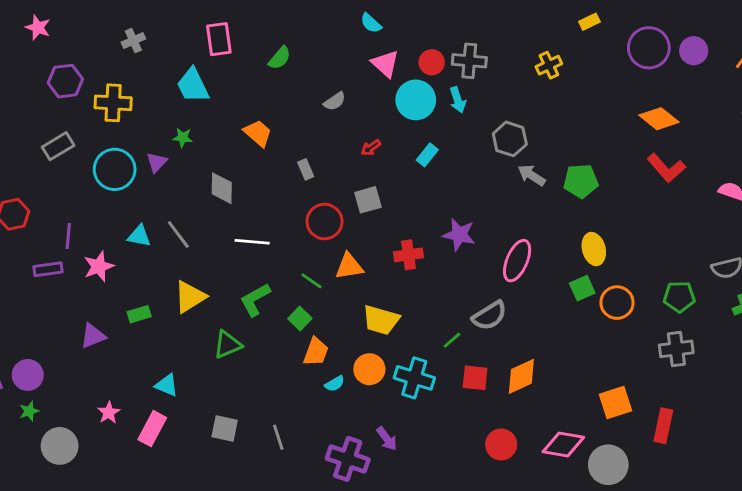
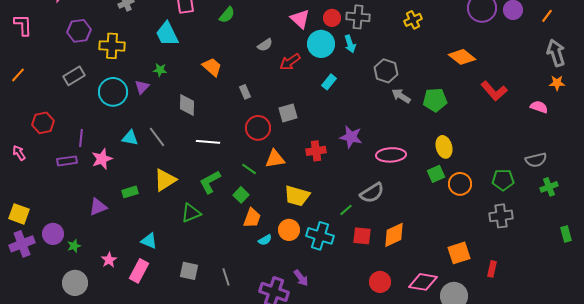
orange diamond: (659, 119) -> (462, 57), moved
red arrow: (371, 148) -> (290, 62), moved, size x1.5
pink ellipse: (517, 261) -> (391, 155), turned 64
green star: (29, 411) -> (74, 246), moved
red rectangle: (663, 426) -> (492, 269), size x0.7

